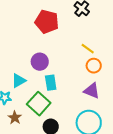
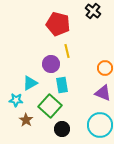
yellow line: (88, 49) -> (67, 51), moved, turned 40

